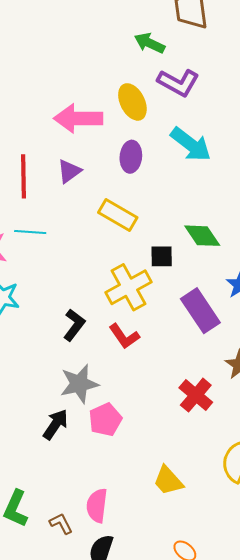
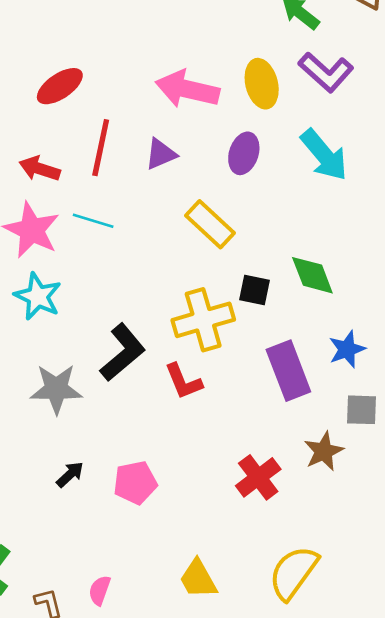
black L-shape: (74, 325) -> (123, 352), size x1.4
gray star: (79, 384) -> (56, 389), moved
black arrow: (55, 424) -> (70, 474), size x0.7
pink semicircle: (97, 506) -> (100, 590), size x0.7

